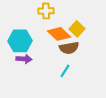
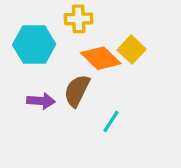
cyan hexagon: (20, 41) -> (34, 44), moved
brown semicircle: (69, 48) -> (77, 91), moved, turned 126

